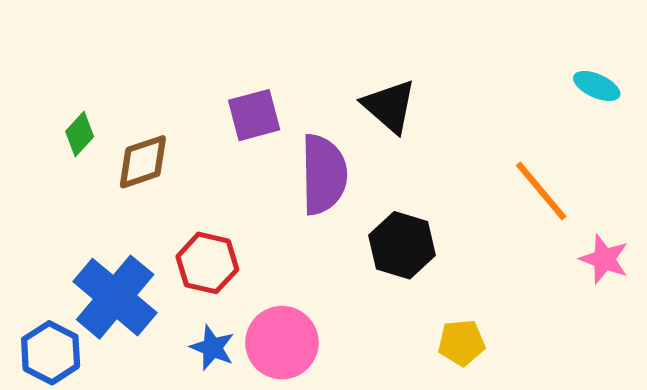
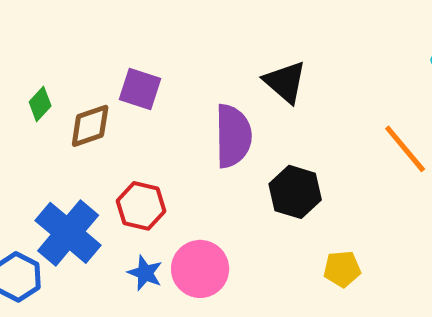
purple square: (254, 115) -> (140, 89), moved, turned 33

